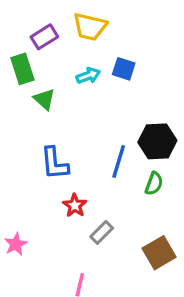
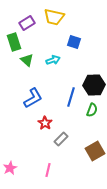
cyan arrow: (88, 76) -> (53, 60), moved
blue L-shape: (54, 163) -> (33, 98), turned -115
pink star: (16, 244) -> (10, 168), moved

